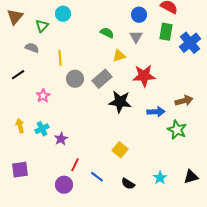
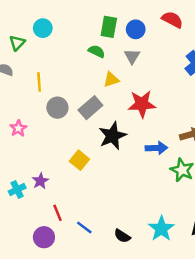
green rectangle: (166, 32) -> (109, 27), moved
black star: (120, 102) -> (112, 136), turned -30
cyan cross: (42, 129) -> (17, 190), moved
yellow square: (120, 150) -> (79, 160), moved
red line: (75, 165) -> (57, 213), turned -48
cyan star: (160, 178) -> (161, 229), size x1.5

